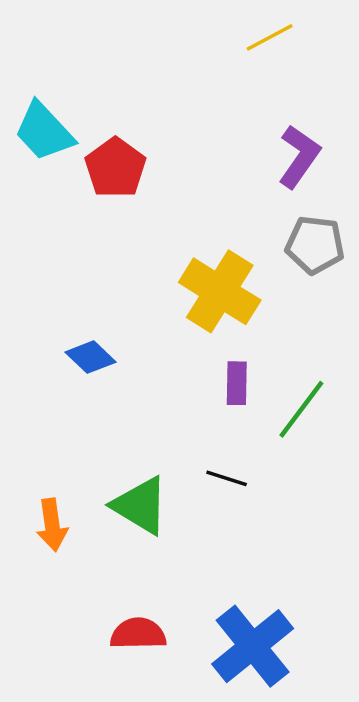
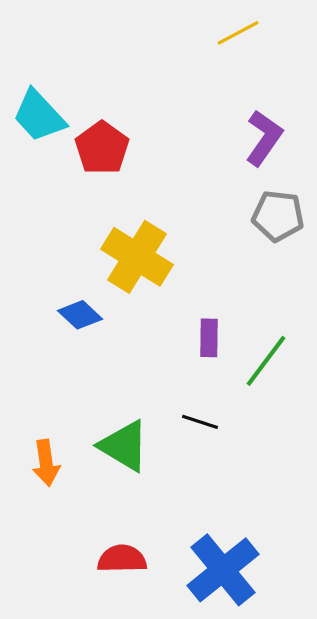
yellow cross: (220, 291) -> (137, 257), moved

